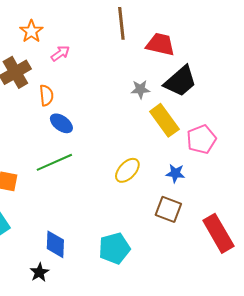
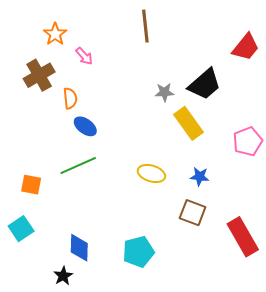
red trapezoid: (160, 44) -> (246, 47), moved, turned 116
pink arrow: (60, 53) -> (84, 56), turned 84
pink pentagon: (201, 139) -> (248, 141), moved
yellow ellipse: (127, 170) -> (151, 173), turned 64

